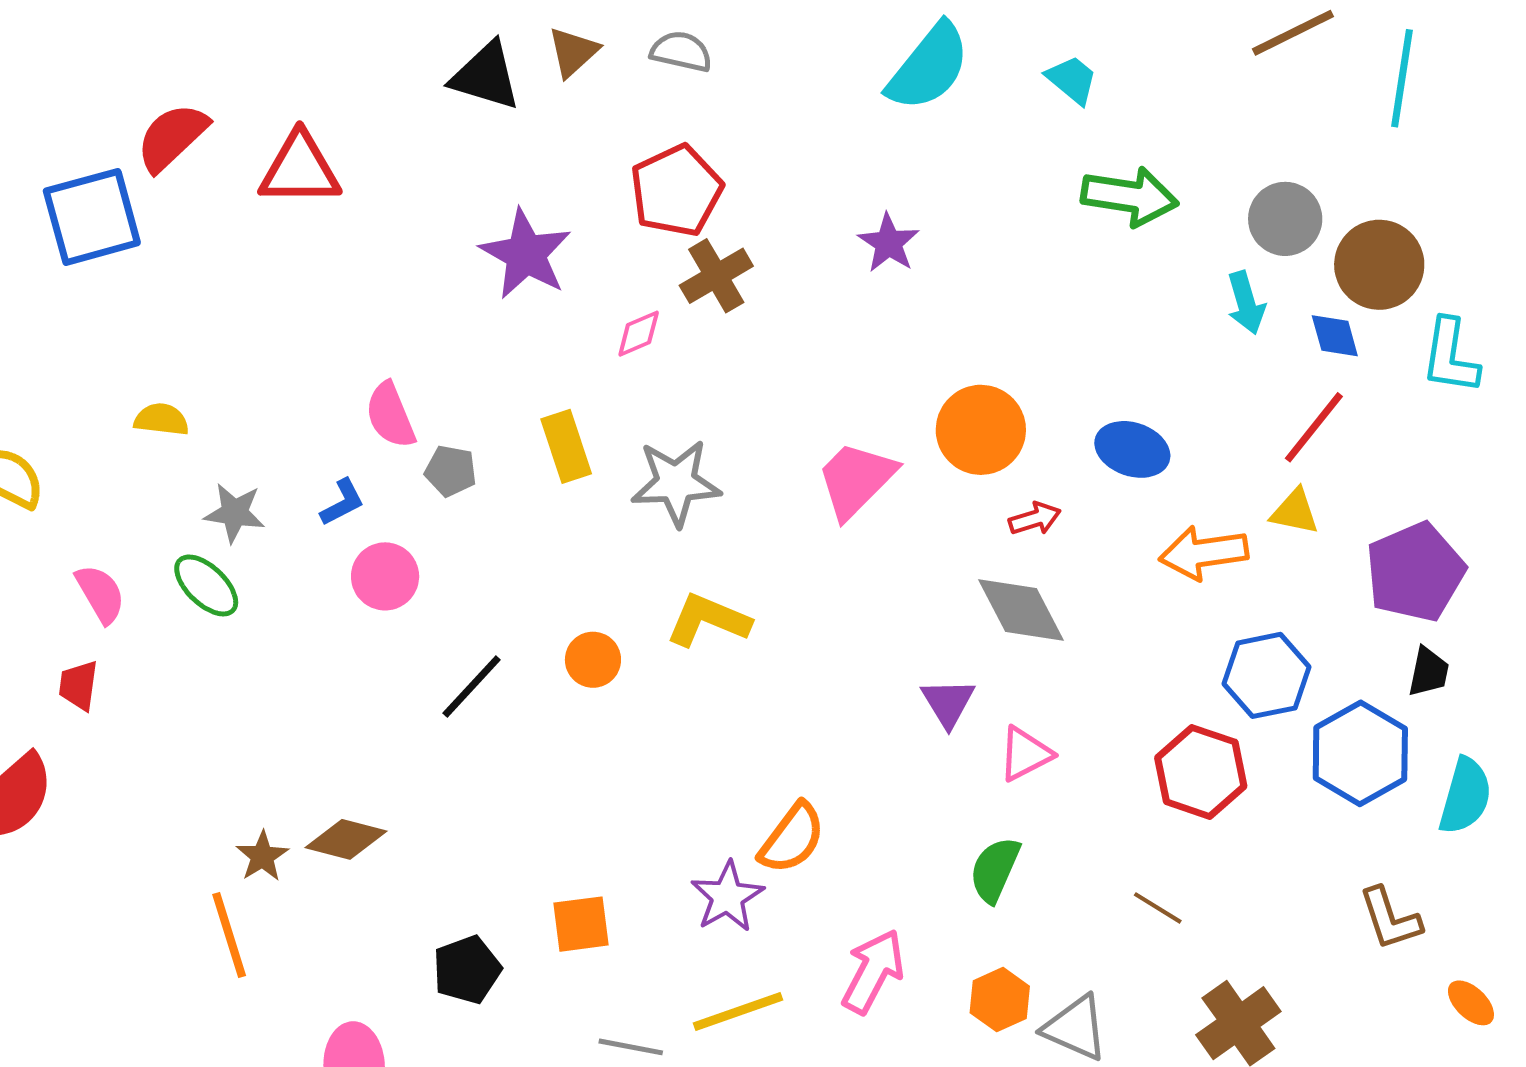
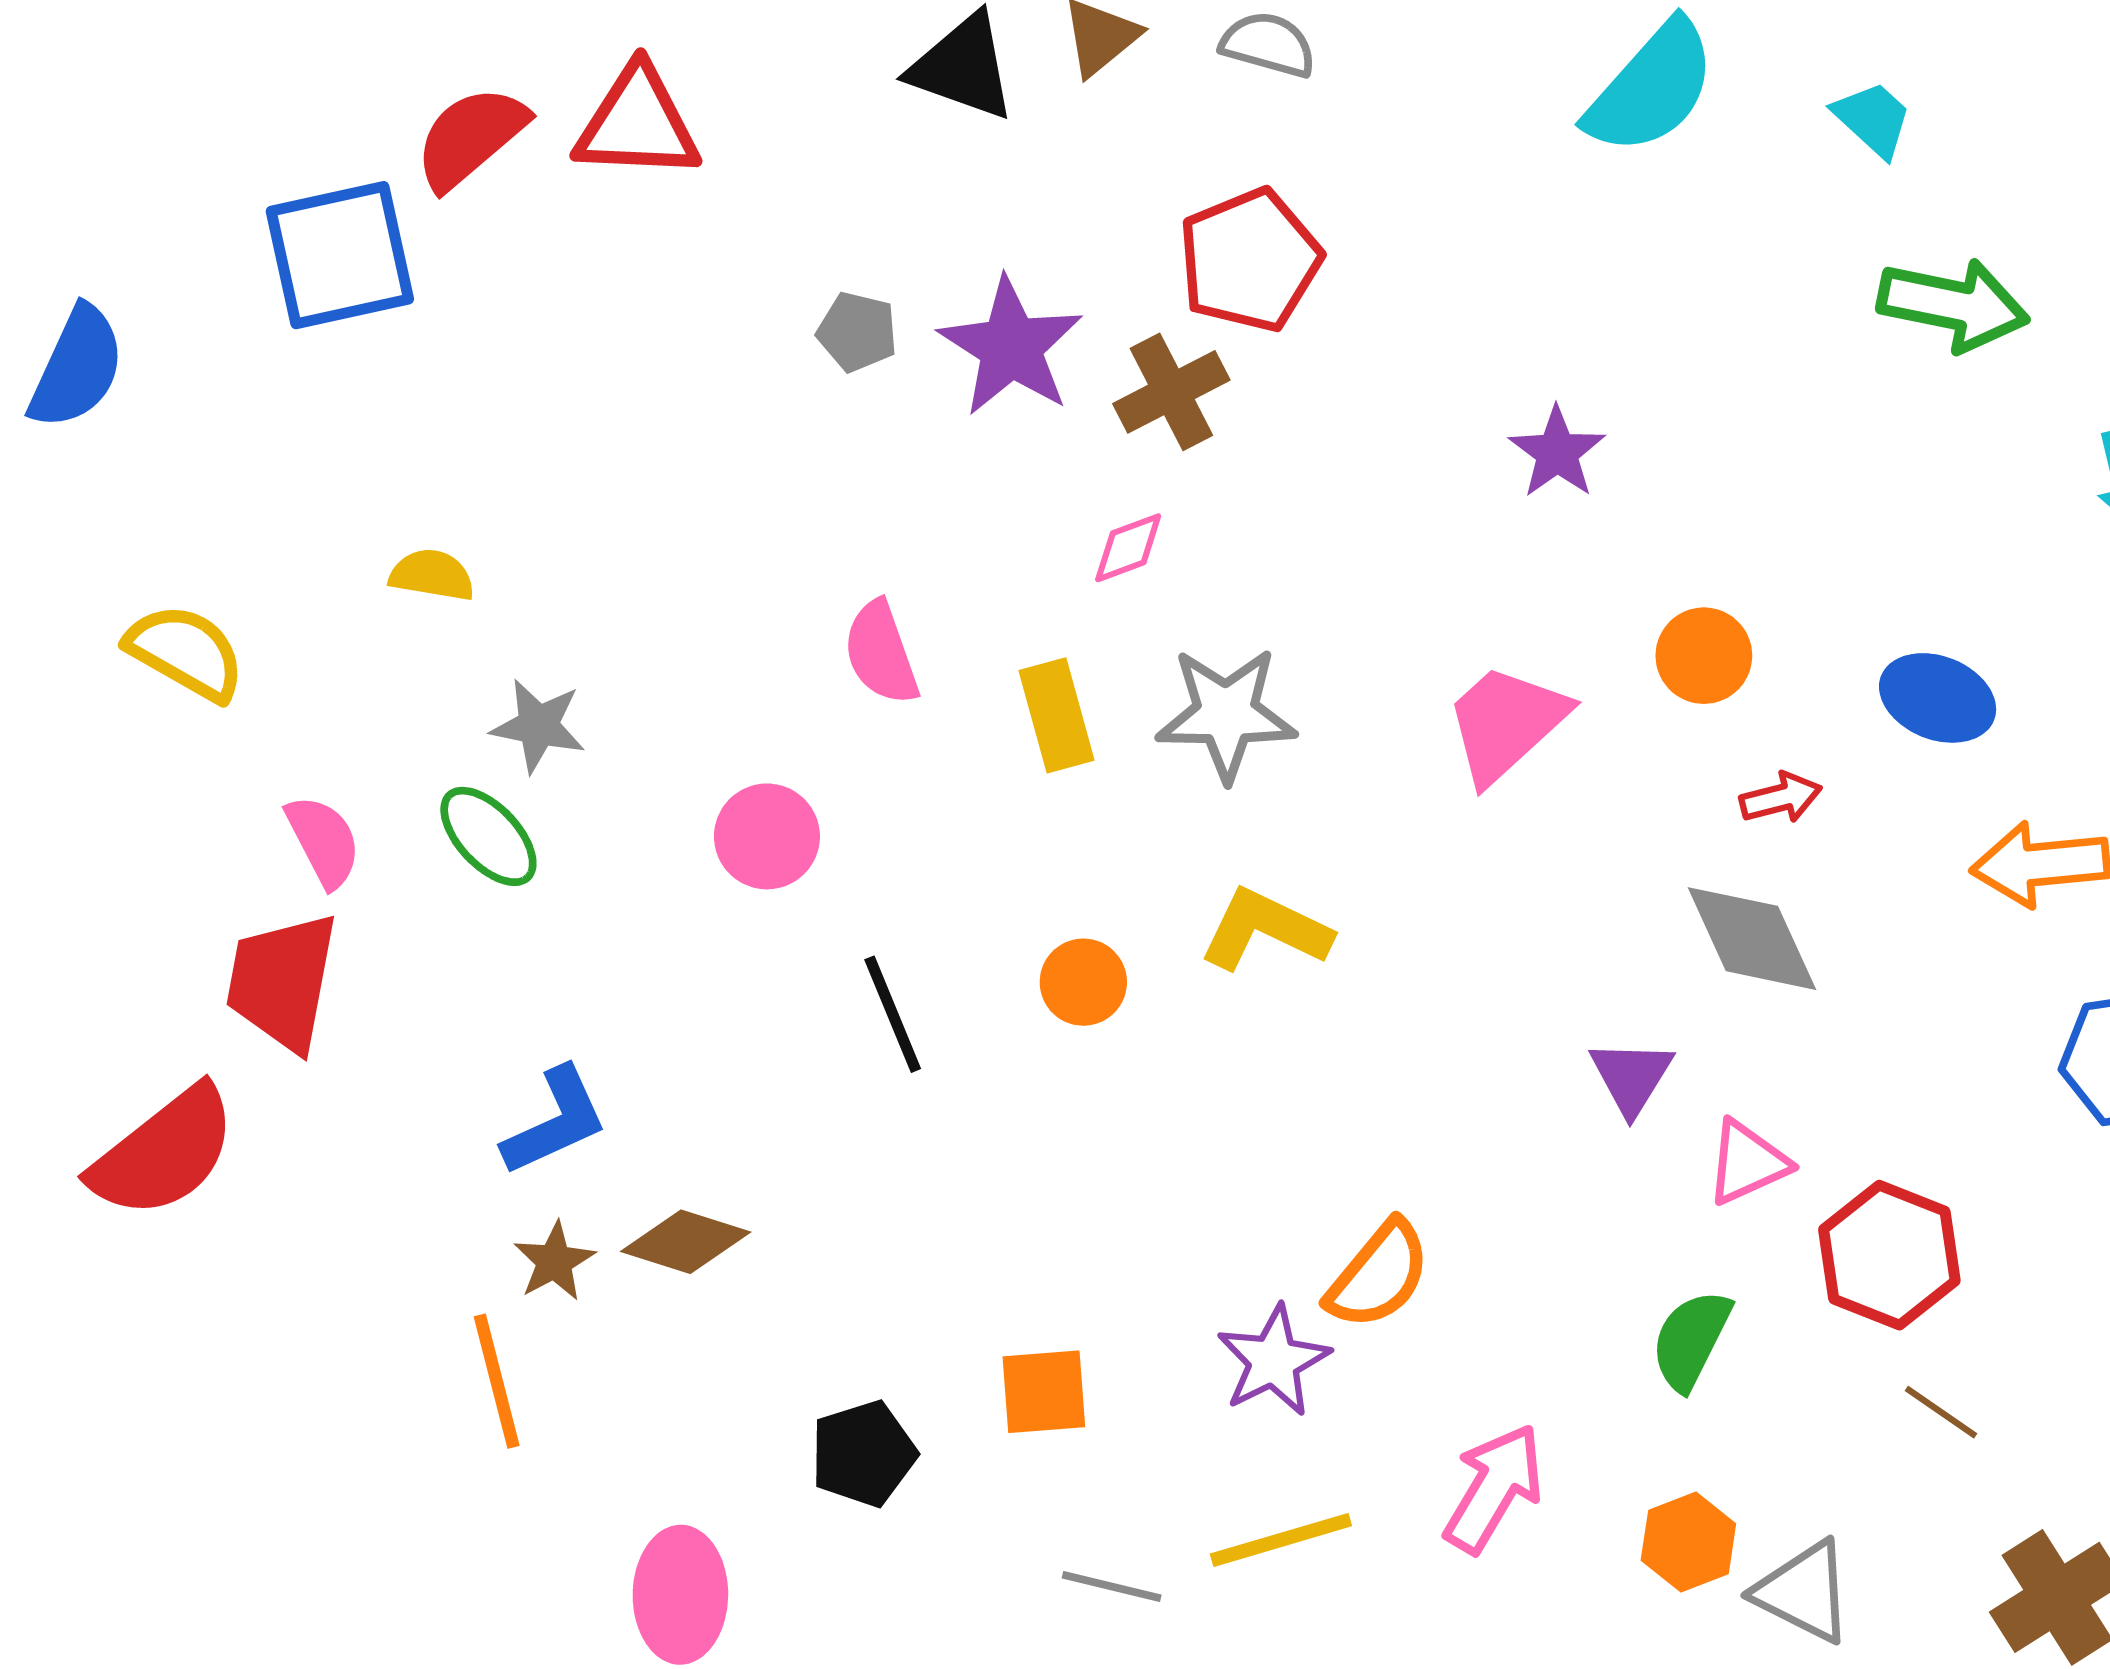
red triangle: (300, 169) -> (638, 123), moved
purple star: (889, 243) -> (1557, 452), moved
brown cross: (716, 276) -> (1171, 392), moved
pink diamond: (639, 334) -> (1128, 548), moved
pink semicircle: (390, 415) -> (881, 653), moved
orange circle: (981, 430) -> (1704, 656), size x0.7
yellow rectangle: (566, 446) -> (1057, 715), moved
gray pentagon: (451, 471) -> (857, 332), moved
blue L-shape: (342, 502) -> (555, 1121), moved, size x1.5
red trapezoid: (78, 685) -> (282, 982), size x1.8
black line: (472, 686) -> (893, 1014), turned -68
red hexagon: (1201, 772) -> (1889, 1255), moved

